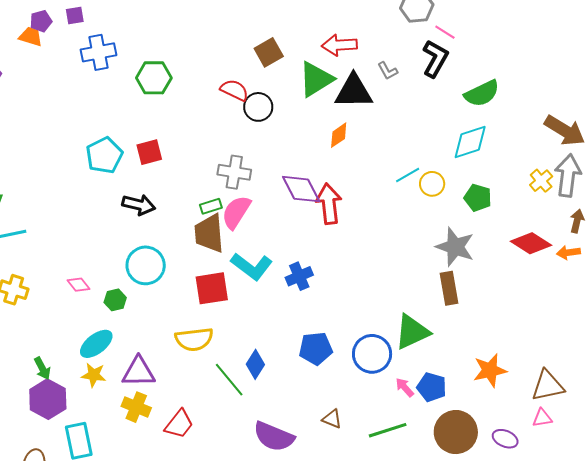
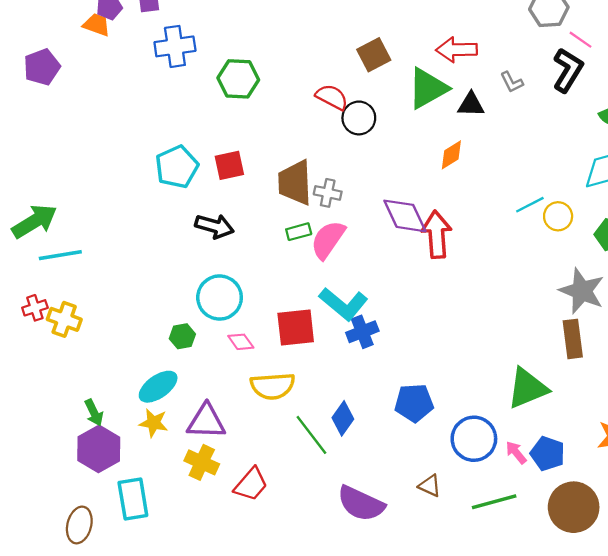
black triangle: (354, 91) -> (471, 105), size x0.6
gray cross: (234, 172) -> (328, 193), size x0.7
brown trapezoid: (209, 233) -> (295, 183), moved
blue cross: (299, 276) -> (362, 332), moved
pink diamond: (78, 285) -> (241, 342), moved
blue circle: (372, 354) -> (474, 439), moved

